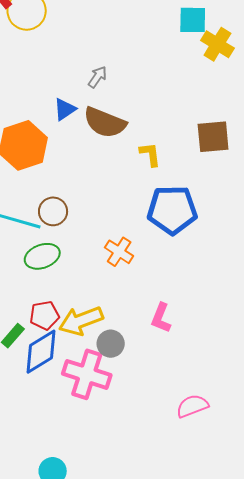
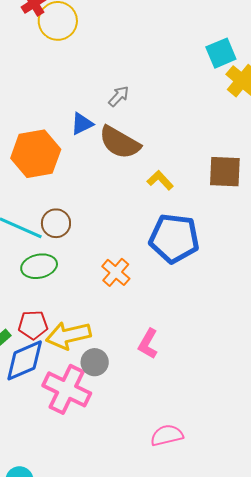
cyan square: (193, 20) -> (221, 53), turned -32
yellow L-shape: (150, 154) -> (160, 180), turned -44

